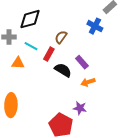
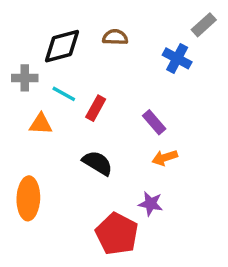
brown semicircle: (61, 37) -> (115, 37), moved, turned 56
black semicircle: (63, 70) -> (97, 163), moved

